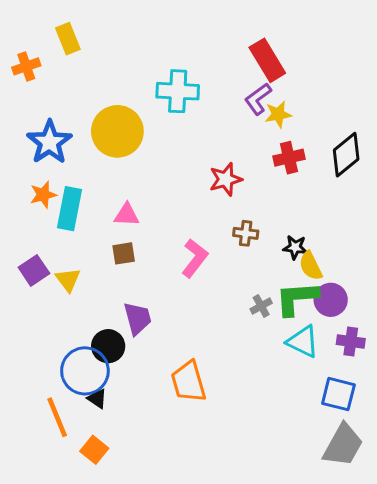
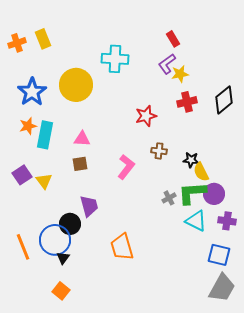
yellow rectangle: (68, 39) -> (43, 39), moved
red rectangle: (267, 60) -> (173, 39), size x0.6
black triangle: (97, 399) -> (63, 258), turned 32
orange line: (57, 417) -> (23, 247), moved

